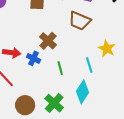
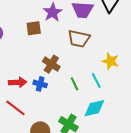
green line: (60, 68) -> (74, 84), moved
cyan diamond: (82, 92) -> (94, 108), turned 55

